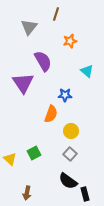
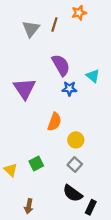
brown line: (56, 14) -> (54, 25), moved
orange star: (70, 41) -> (79, 13), moved
purple semicircle: (43, 61) -> (61, 65), moved
blue star: (65, 95) -> (69, 89), moved
black rectangle: (85, 194) -> (91, 207), turned 40

